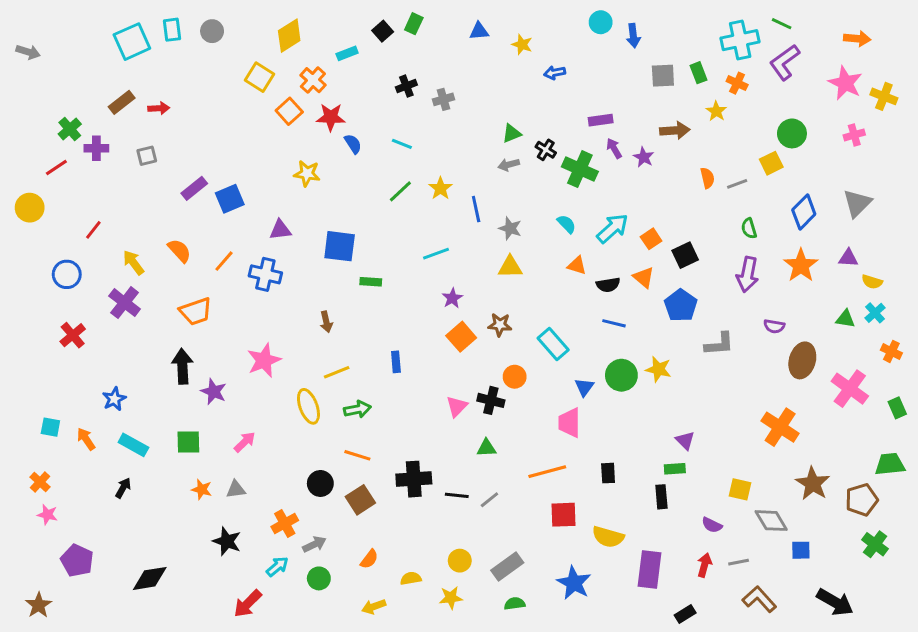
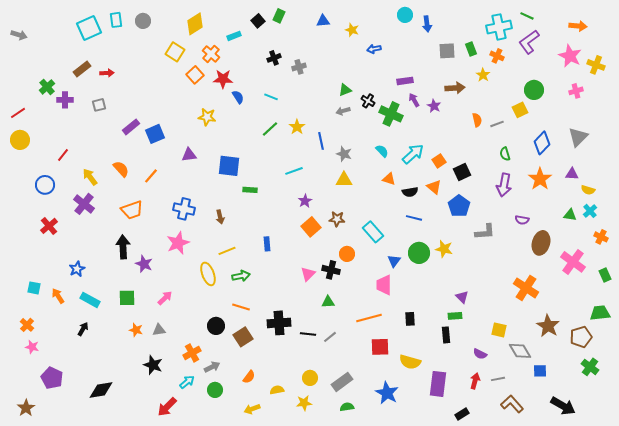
red line: (56, 168) -> (18, 113), moved
blue cross: (265, 274) -> (184, 209), moved

